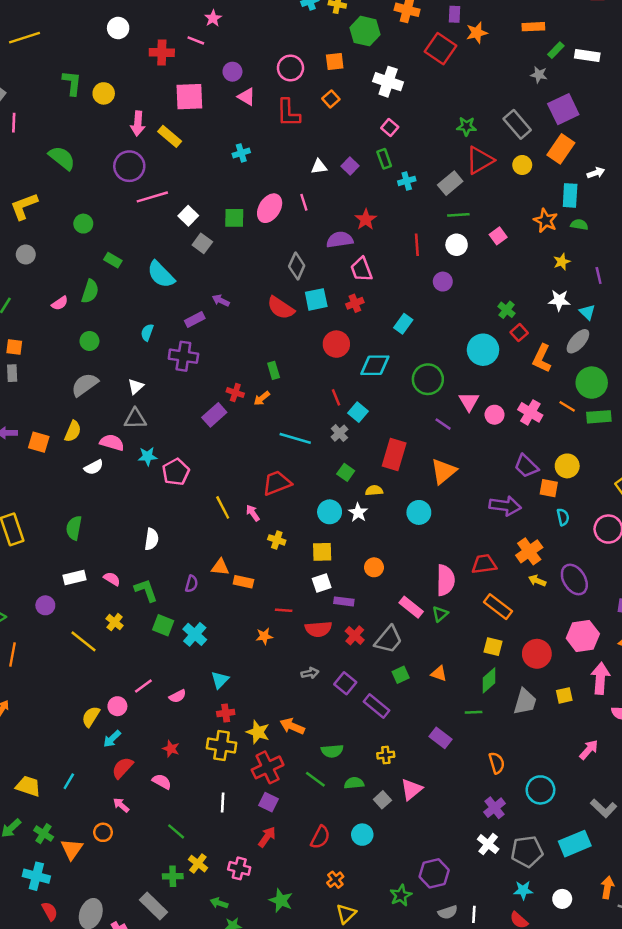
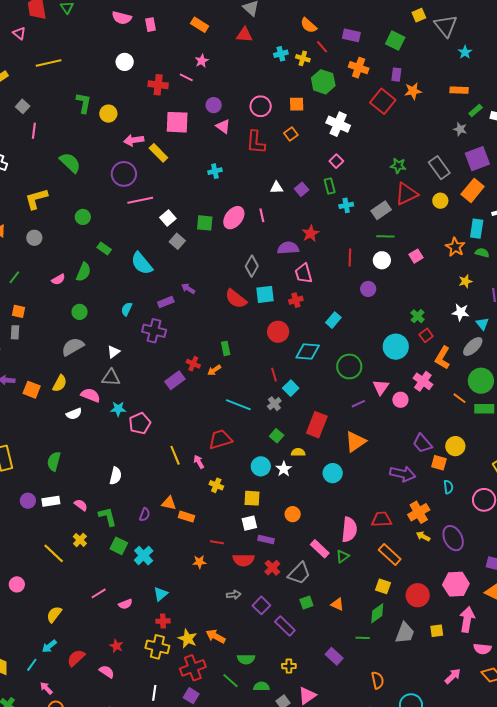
pink arrow: (138, 123) -> (134, 140), turned 72
pink cross: (530, 412) -> (423, 381), moved
purple line: (443, 424) -> (358, 404), turned -64
purple circle: (45, 605) -> (28, 501), moved
pink circle: (117, 706) -> (17, 584), moved
cyan arrow: (112, 739) -> (49, 646), moved
pink arrow: (121, 805) -> (46, 688), moved

